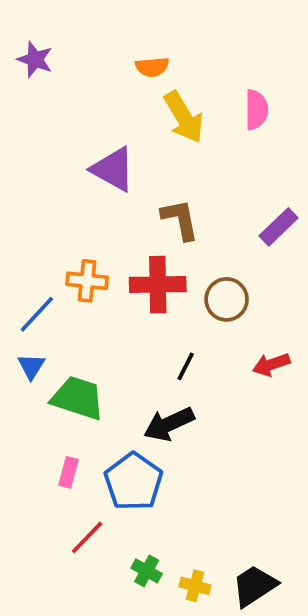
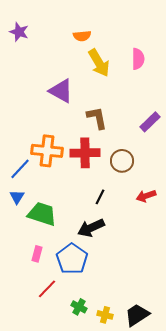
orange cross: (87, 281) -> (47, 151), size x1.4

